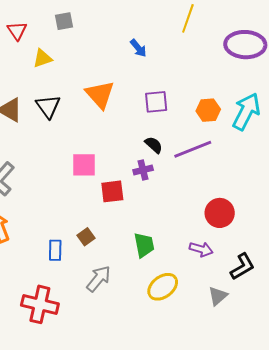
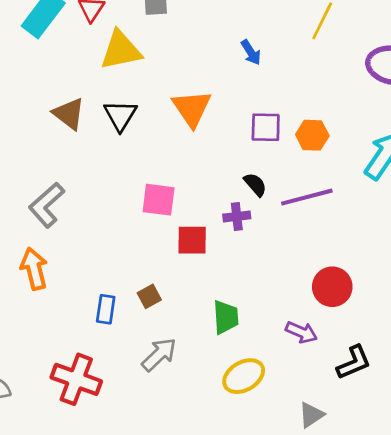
yellow triangle: (42, 58) -> (121, 50), size x1.6
orange hexagon: (208, 110) -> (312, 135), moved
gray triangle: (218, 296) -> (311, 415), moved

